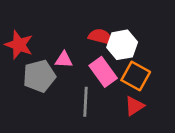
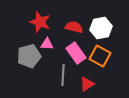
red star: (19, 45) -> (40, 22), moved
white hexagon: (122, 45) -> (101, 28), moved
red triangle: (134, 106) -> (87, 84), moved

